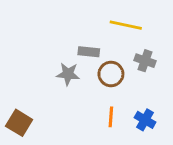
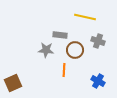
orange line: (111, 117) -> (64, 70), moved
brown square: (19, 123) -> (13, 83), turned 36

